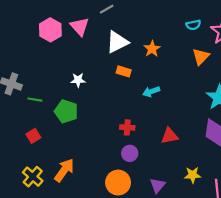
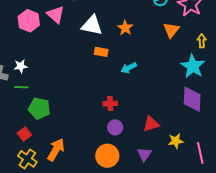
white triangle: (117, 42) -> (92, 25), turned 45
white star: (78, 80) -> (21, 66), moved
green pentagon: (66, 111) -> (39, 108), moved
red square: (33, 136) -> (24, 134), moved
red triangle: (170, 136) -> (151, 124), moved

